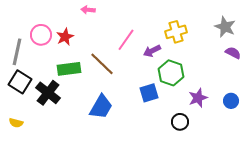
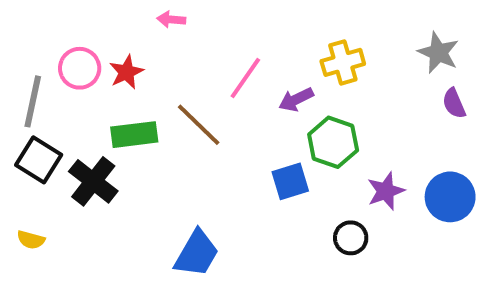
purple semicircle: (233, 53) -> (454, 103), turned -140
blue circle: (231, 101) -> (450, 197), size x1.6
blue trapezoid: (101, 107) -> (197, 253), moved

